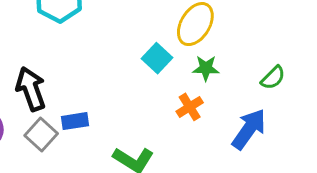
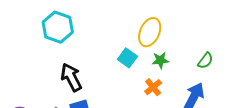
black arrow: (31, 89) -> (71, 77), moved

